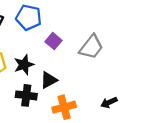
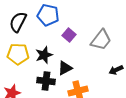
black arrow: (109, 102) -> (116, 70), moved

